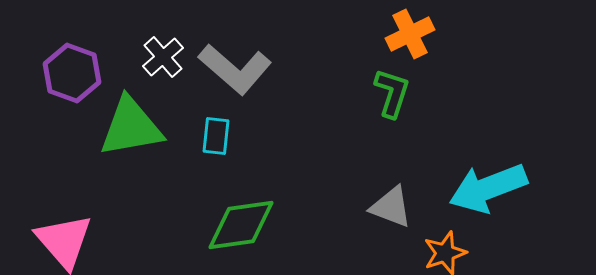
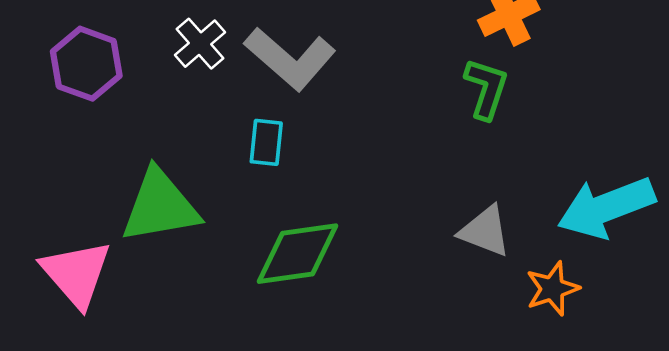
green triangle: (131, 127) -> (160, 206), moved

